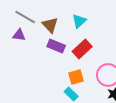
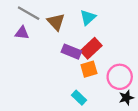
purple rectangle: (56, 46) -> (71, 52), moved
orange square: (76, 77) -> (89, 69), moved

